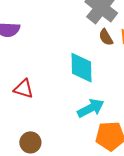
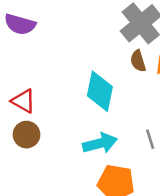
brown circle: (30, 142) -> (27, 135), moved

